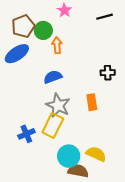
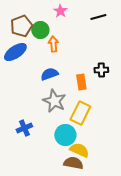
orange rectangle: (92, 102) -> (81, 82), moved
yellow rectangle: (53, 125) -> (80, 113), moved
yellow semicircle: (96, 154) -> (79, 150), moved
cyan circle: (69, 156) -> (65, 135), moved

